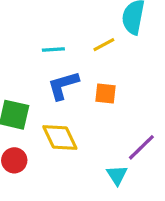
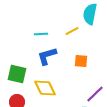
orange square: (106, 94) -> (81, 61), moved

